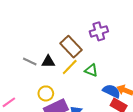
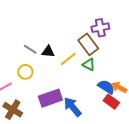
brown rectangle: (71, 47) -> (88, 44), moved
yellow circle: (46, 93) -> (25, 72), moved

